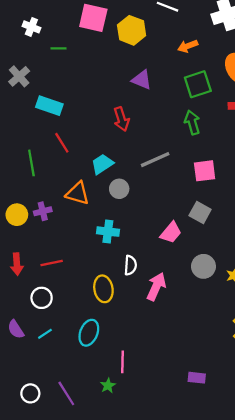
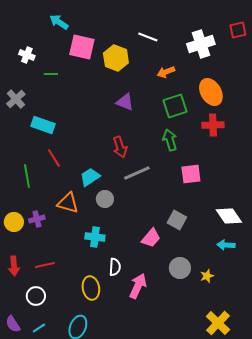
red arrow: (121, 119) -> (120, 147), moved
pink square: (205, 171) -> (191, 174), moved

